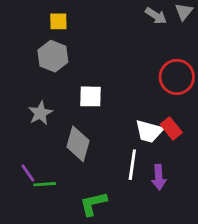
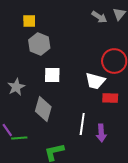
gray hexagon: (53, 56) -> (39, 44), moved
red rectangle: (171, 128) -> (110, 98), turned -49
white trapezoid: (149, 131) -> (95, 81), moved

